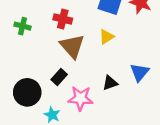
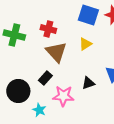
green cross: (22, 26) -> (14, 35), size x1.5

